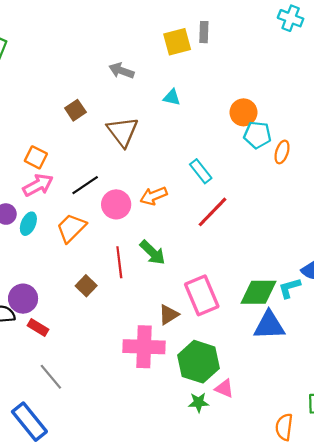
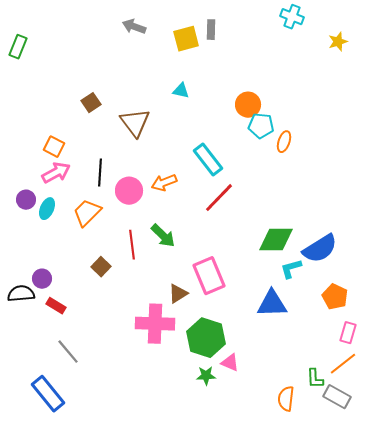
gray arrow: (121, 71) -> (134, 27), moved
cyan rectangle: (201, 171) -> (208, 160), size x1.4
black line: (85, 185) -> (100, 173), turned -52
green diamond: (258, 292) -> (276, 240), moved
purple circle: (23, 299) -> (42, 279), size x0.7

